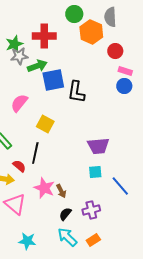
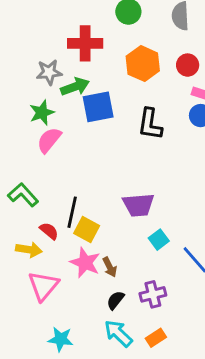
orange hexagon: (91, 32) -> (143, 64), moved
green star: (14, 44) -> (42, 113), moved
black L-shape: (76, 92) -> (150, 124), moved
yellow square: (45, 124) -> (87, 229), moved
purple trapezoid: (98, 146) -> (138, 205), moved
cyan square: (95, 172) -> (159, 240), turned -32
pink triangle: (15, 204) -> (43, 286), turned 30

